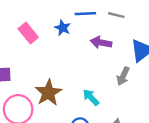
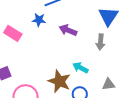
purple arrow: (101, 43) -> (68, 30), moved, turned 30
brown star: (48, 93) -> (59, 81), moved

